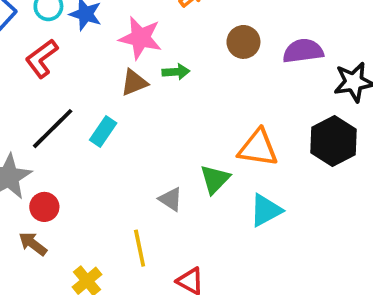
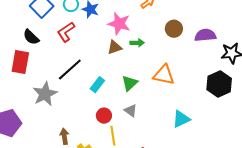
cyan rectangle: (103, 131) -> (97, 85), moved
orange triangle: (258, 148) -> (164, 75), moved
green triangle: (215, 179) -> (130, 83), moved
red circle: (44, 207) -> (104, 116), moved
brown arrow: (33, 244) -> (64, 136), moved, turned 42

